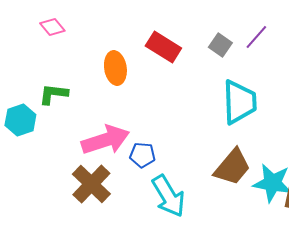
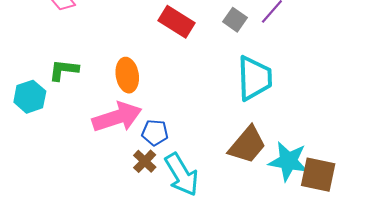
orange ellipse: (115, 68) -> (127, 75), moved
brown cross: (91, 184) -> (145, 161), moved, size x0.6

